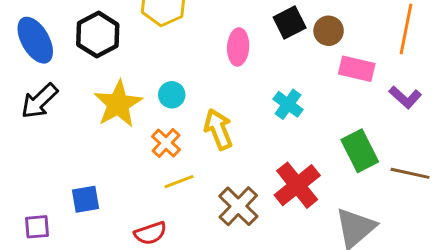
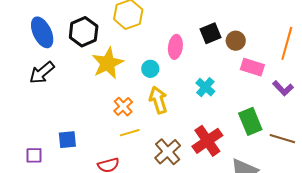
cyan circle: (172, 95) -> (150, 69), moved
yellow star: (118, 104) -> (108, 63), moved

